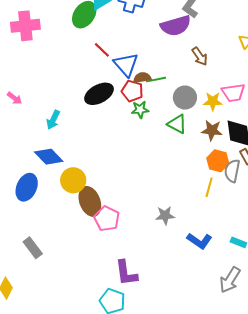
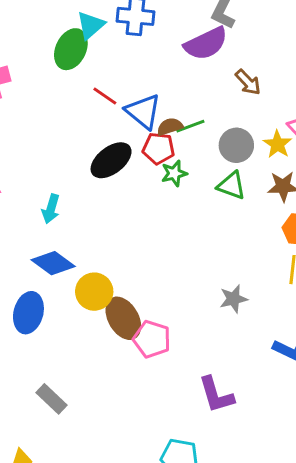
yellow star: (213, 101) -> (278, 144), turned -30
gray star: (165, 215) -> (233, 299), moved
purple L-shape: (126, 273) -> (216, 395), moved

